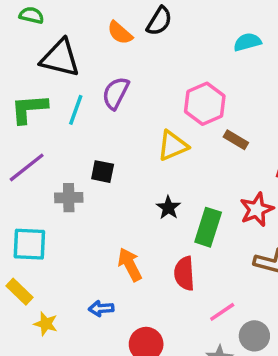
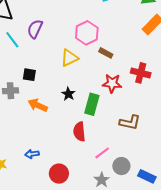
cyan line: (76, 110) -> (12, 40), turned -54
red star: (257, 210) -> (112, 83), moved, turned 30
orange arrow: (130, 264) -> (38, 105), moved, turned -36

